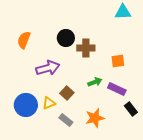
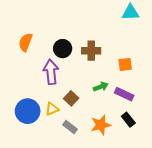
black circle: (66, 38) -> (63, 49), moved
purple arrow: (48, 68) -> (51, 72), turned -80
black rectangle: (131, 109) -> (128, 120), moved

